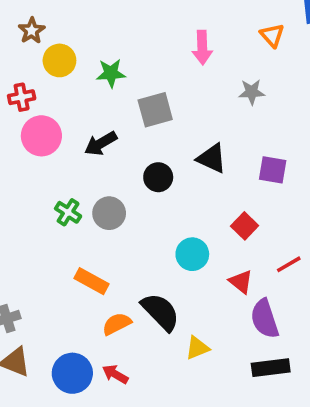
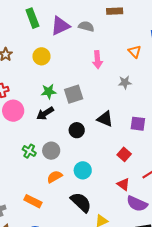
yellow circle: (59, 60) -> (41, 56), moved
green star: (111, 73) -> (49, 92), moved
cyan circle: (192, 254) -> (83, 170), moved
orange rectangle: (92, 281) -> (33, 201), moved
purple semicircle: (265, 319) -> (137, 204), turned -45
orange semicircle: (117, 324) -> (55, 177), moved

